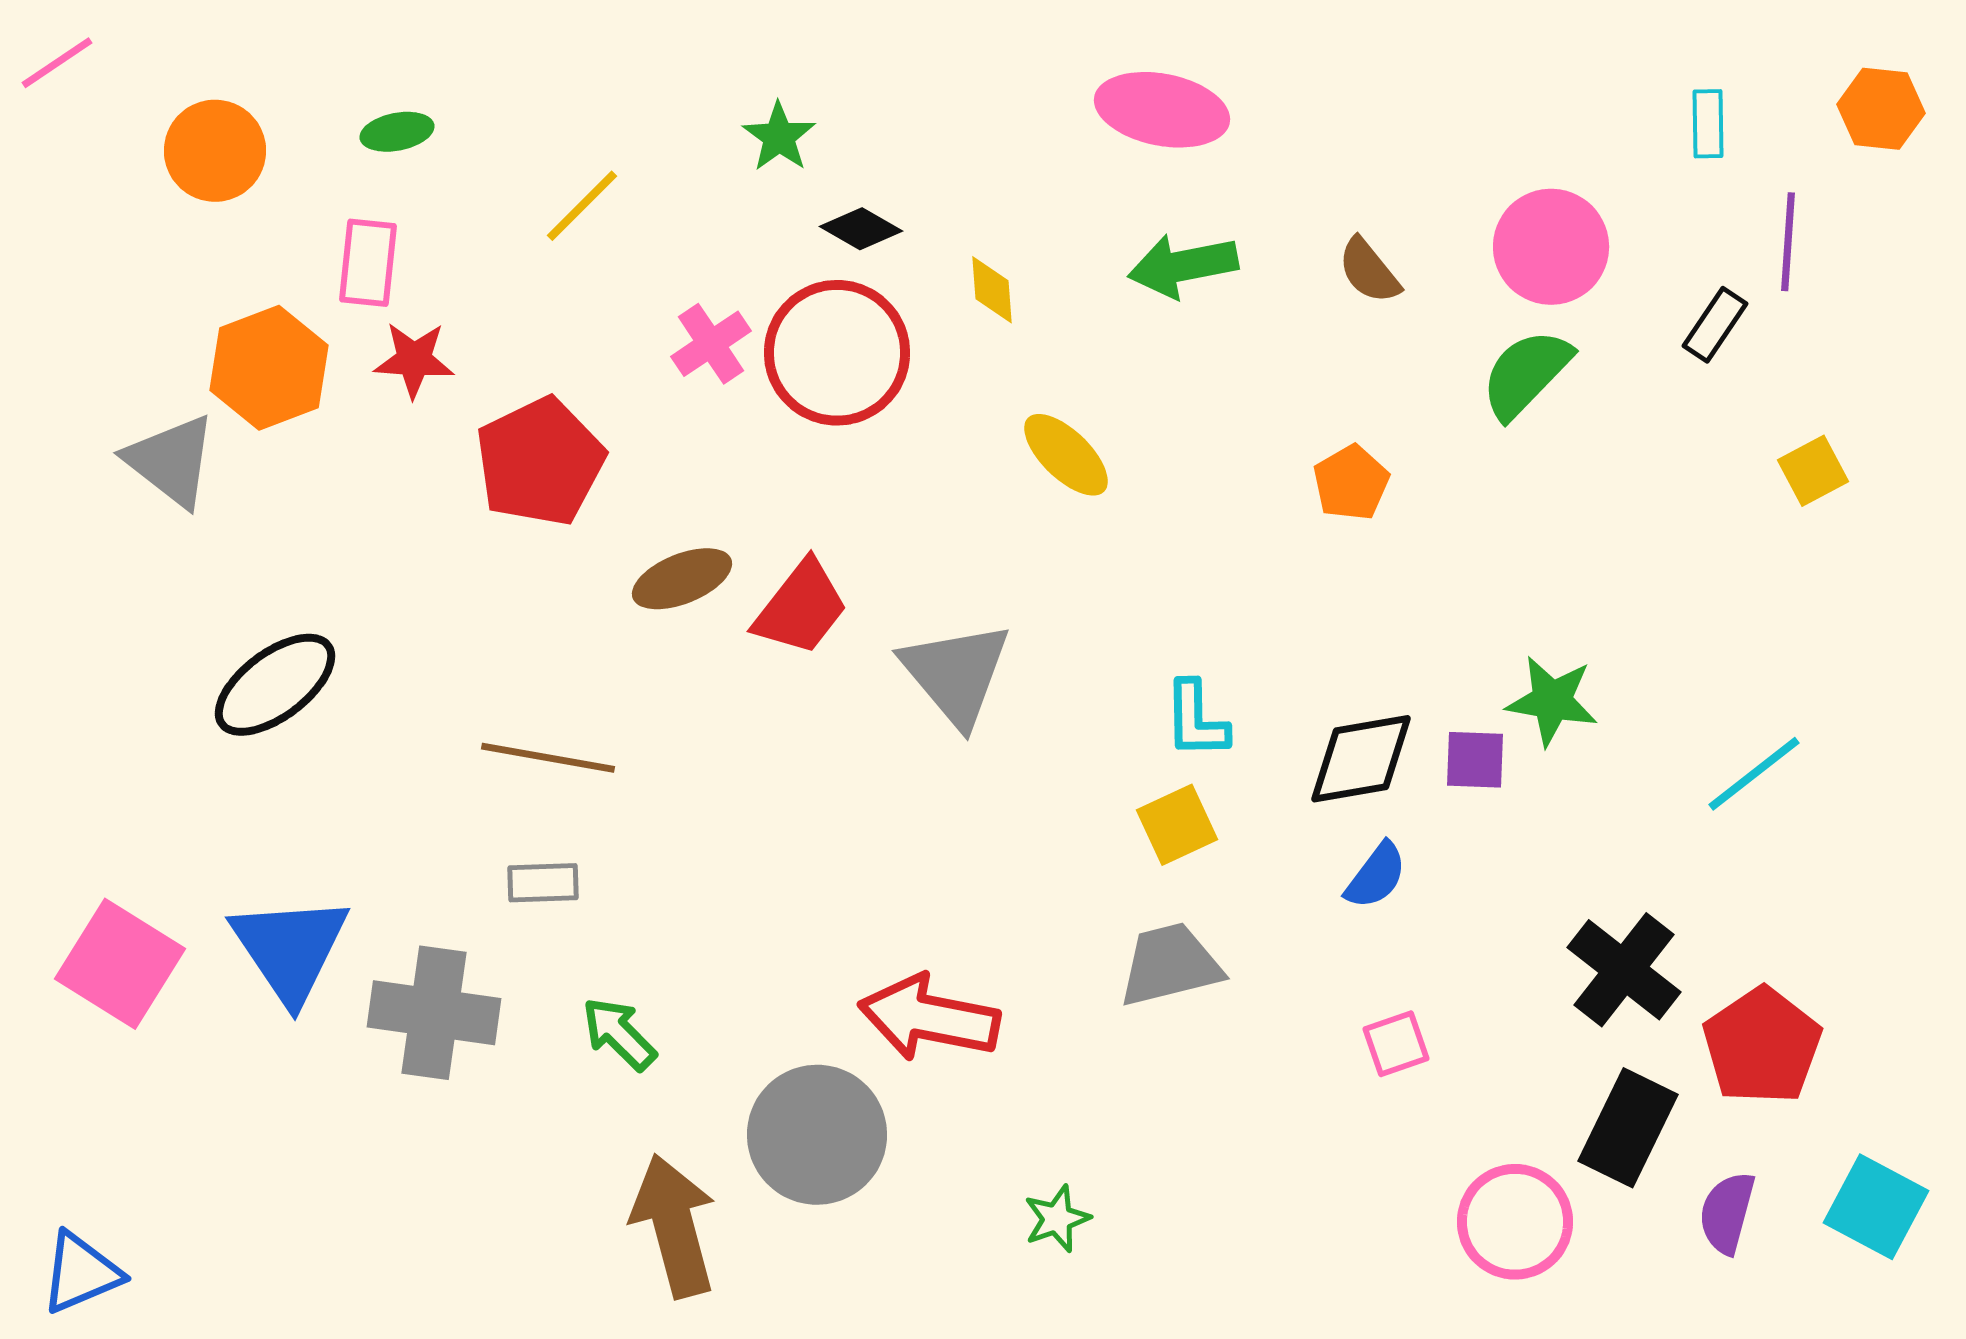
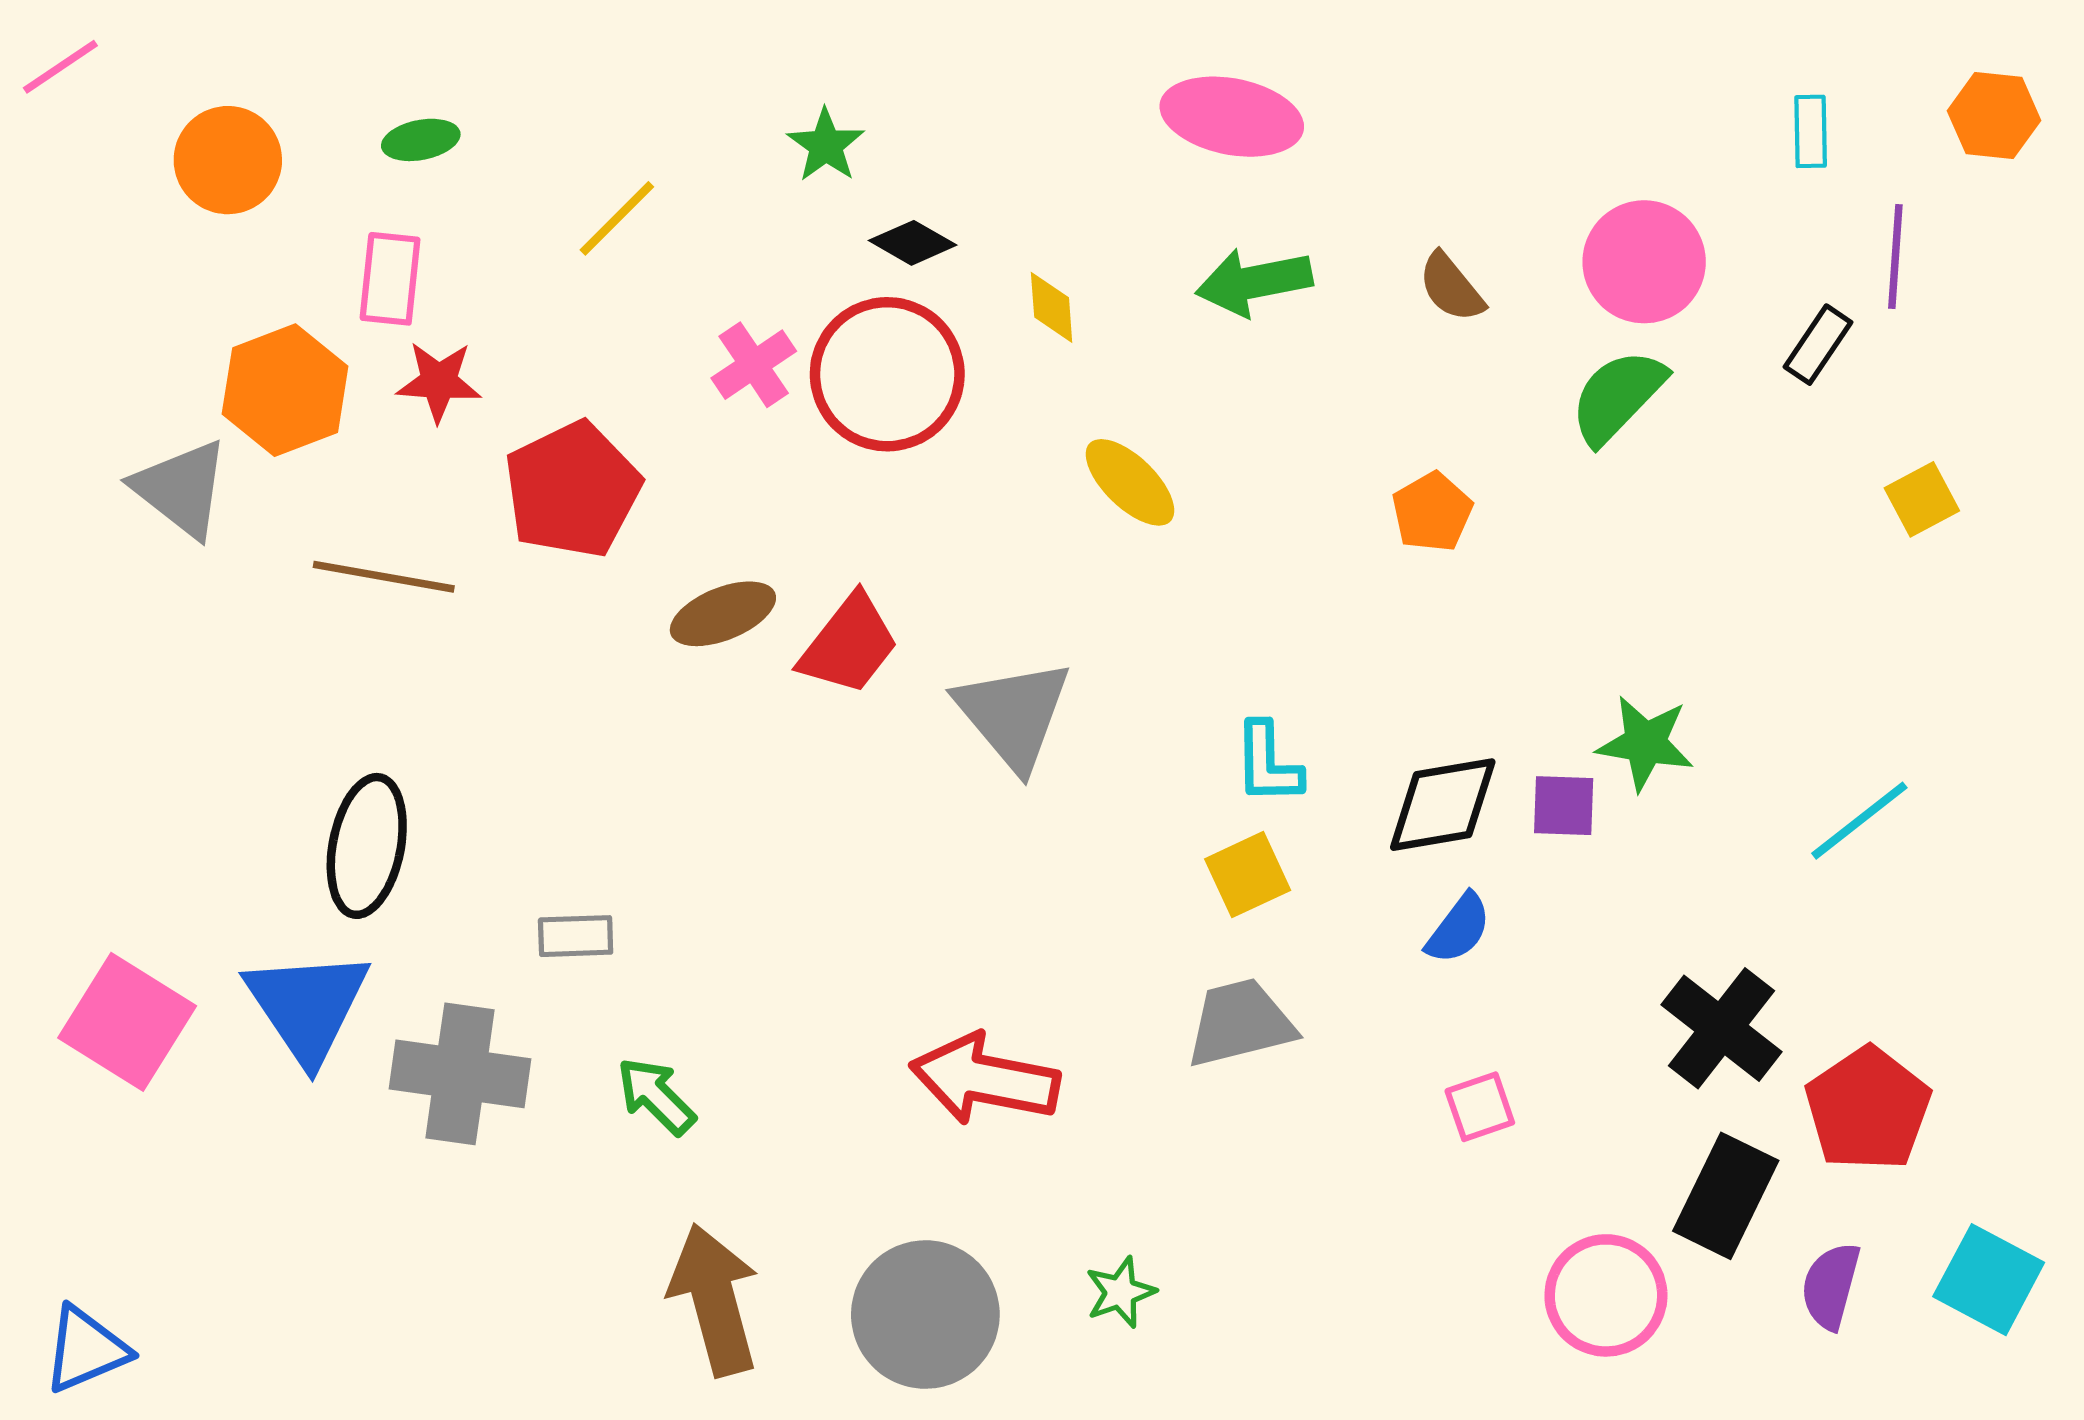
black ellipse: (275, 685) -> (367, 846), moved, turned -42
brown line: (548, 758) -> (384, 577), moved
gray circle: (817, 1135) -> (925, 1315), moved

